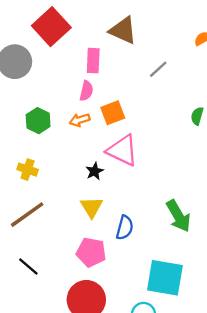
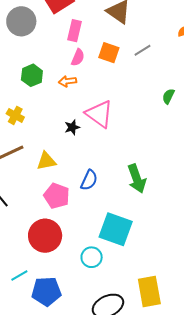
pink rectangle: (93, 61) -> (74, 31), moved
orange square: (113, 113) -> (109, 53), moved, turned 30
yellow triangle: (91, 207) -> (46, 161), moved, turned 40

